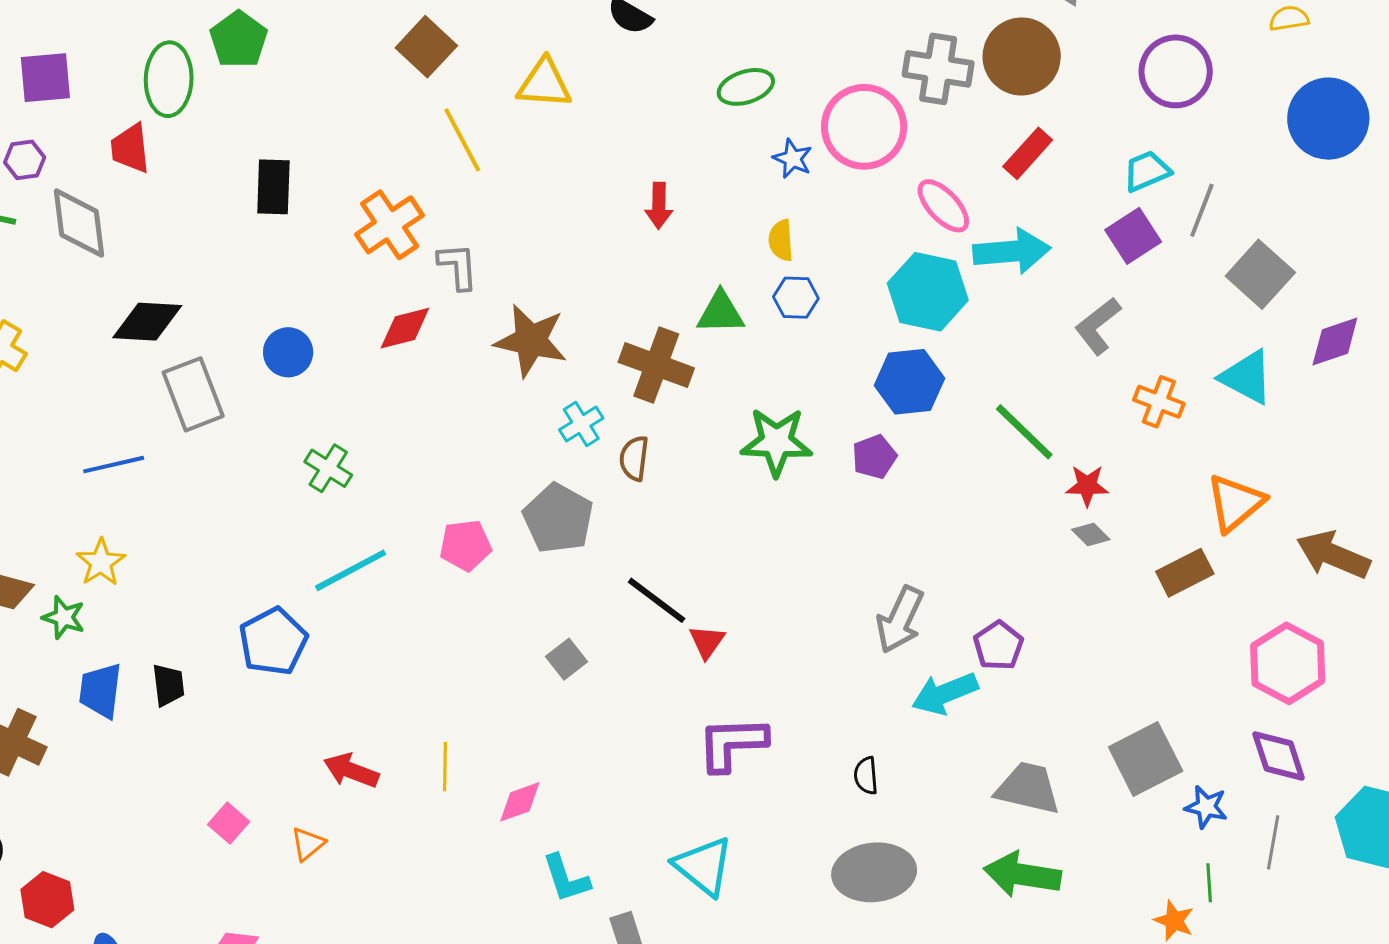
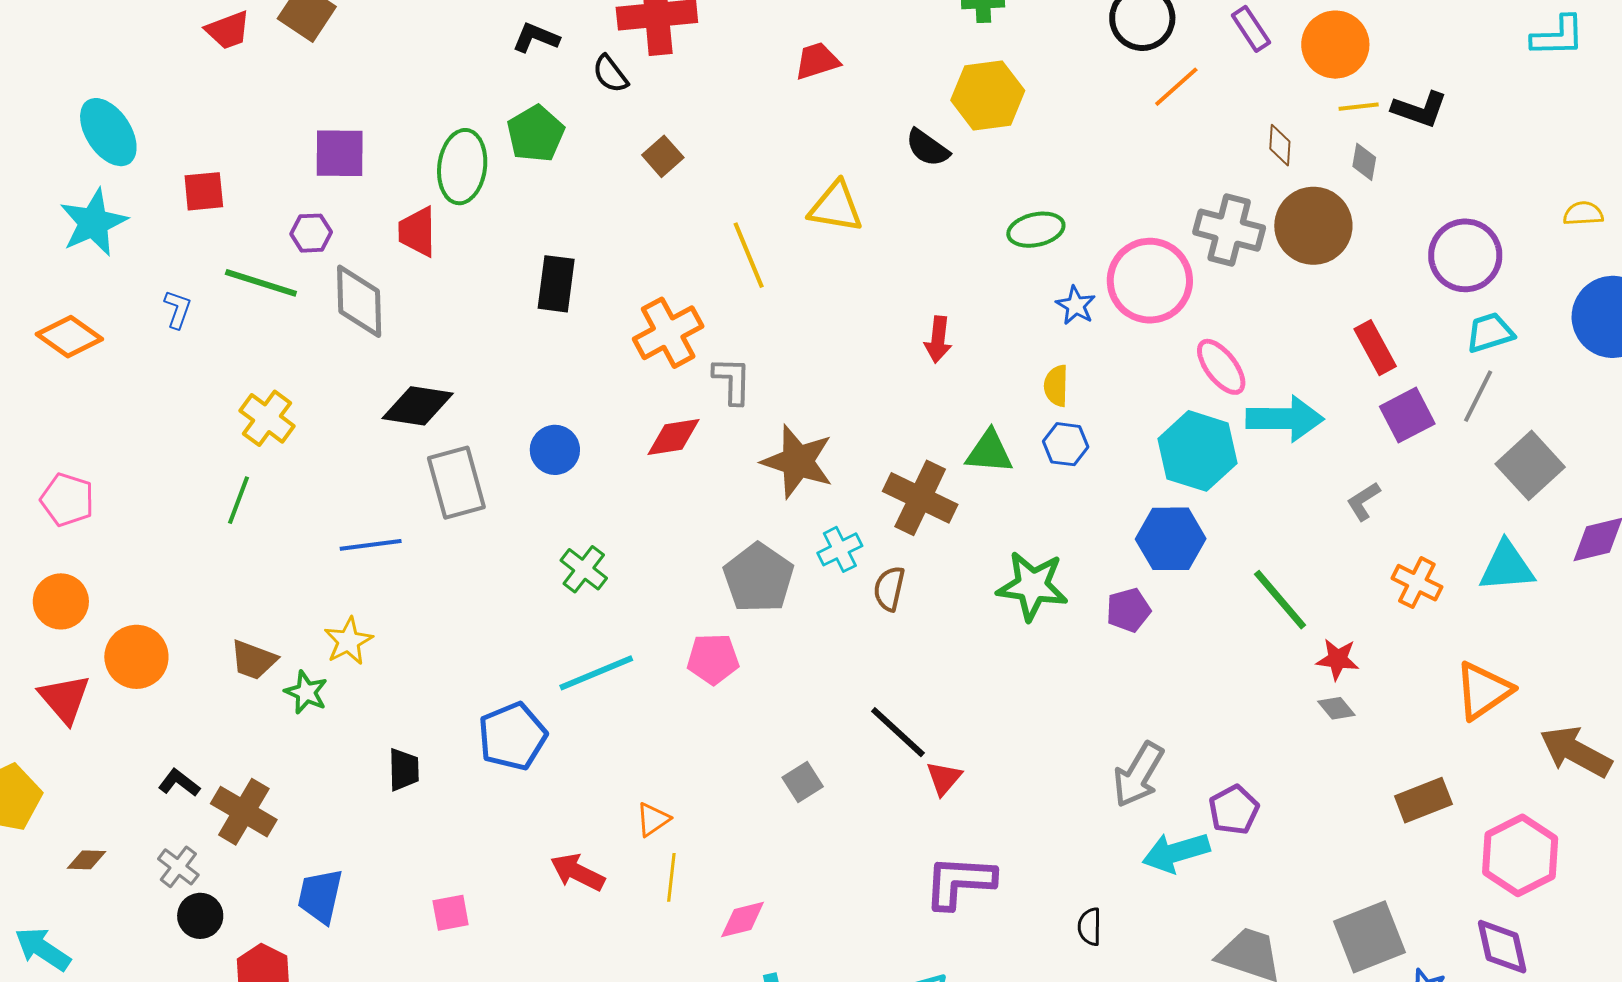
brown square: (426, 47) -> (663, 156), moved, size x0.7
red rectangle: (1028, 153) -> (1375, 348), moved, turned -76
cyan trapezoid: (1147, 171) -> (1490, 333), moved
gray L-shape: (1098, 326) -> (1363, 501), size x0.7
cyan triangle: (1247, 377) -> (1507, 567), turned -38
gray pentagon: (558, 518) -> (759, 578), moved
brown rectangle: (1185, 573) -> (1423, 800), moved
blue trapezoid: (101, 691) -> (320, 896), moved
pink square: (229, 823) -> (451, 913), turned 33
orange triangle: (308, 844) -> (653, 820), moved

